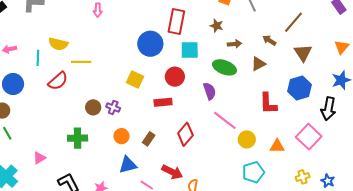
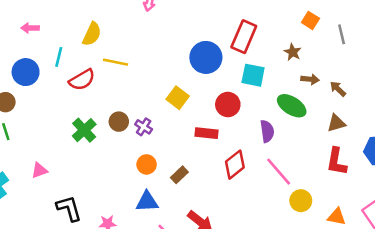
brown arrow: (269, 40) -> (338, 89), moved
yellow semicircle: (58, 44) -> (92, 34), turned -90
cyan line: (38, 58) -> (59, 57), moved
brown triangle: (258, 64) -> (336, 123), moved
red diamond: (185, 134) -> (235, 165), moved
green cross: (78, 138) -> (84, 130), moved, turned 36

